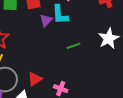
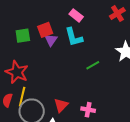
purple triangle: (46, 20) -> (51, 40), moved

